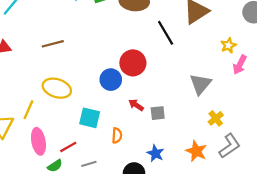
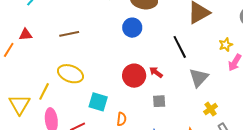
black line: (166, 33) -> (180, 47), moved
red circle: (133, 63) -> (134, 76), moved
blue circle: (111, 80) -> (132, 28), moved
red arrow: (136, 105) -> (156, 72), moved

